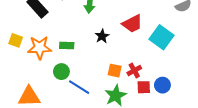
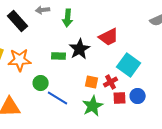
black star: (102, 36) -> (80, 49), size x1.5
cyan square: (161, 37) -> (129, 65), moved
green rectangle: (67, 46) -> (59, 56), moved

